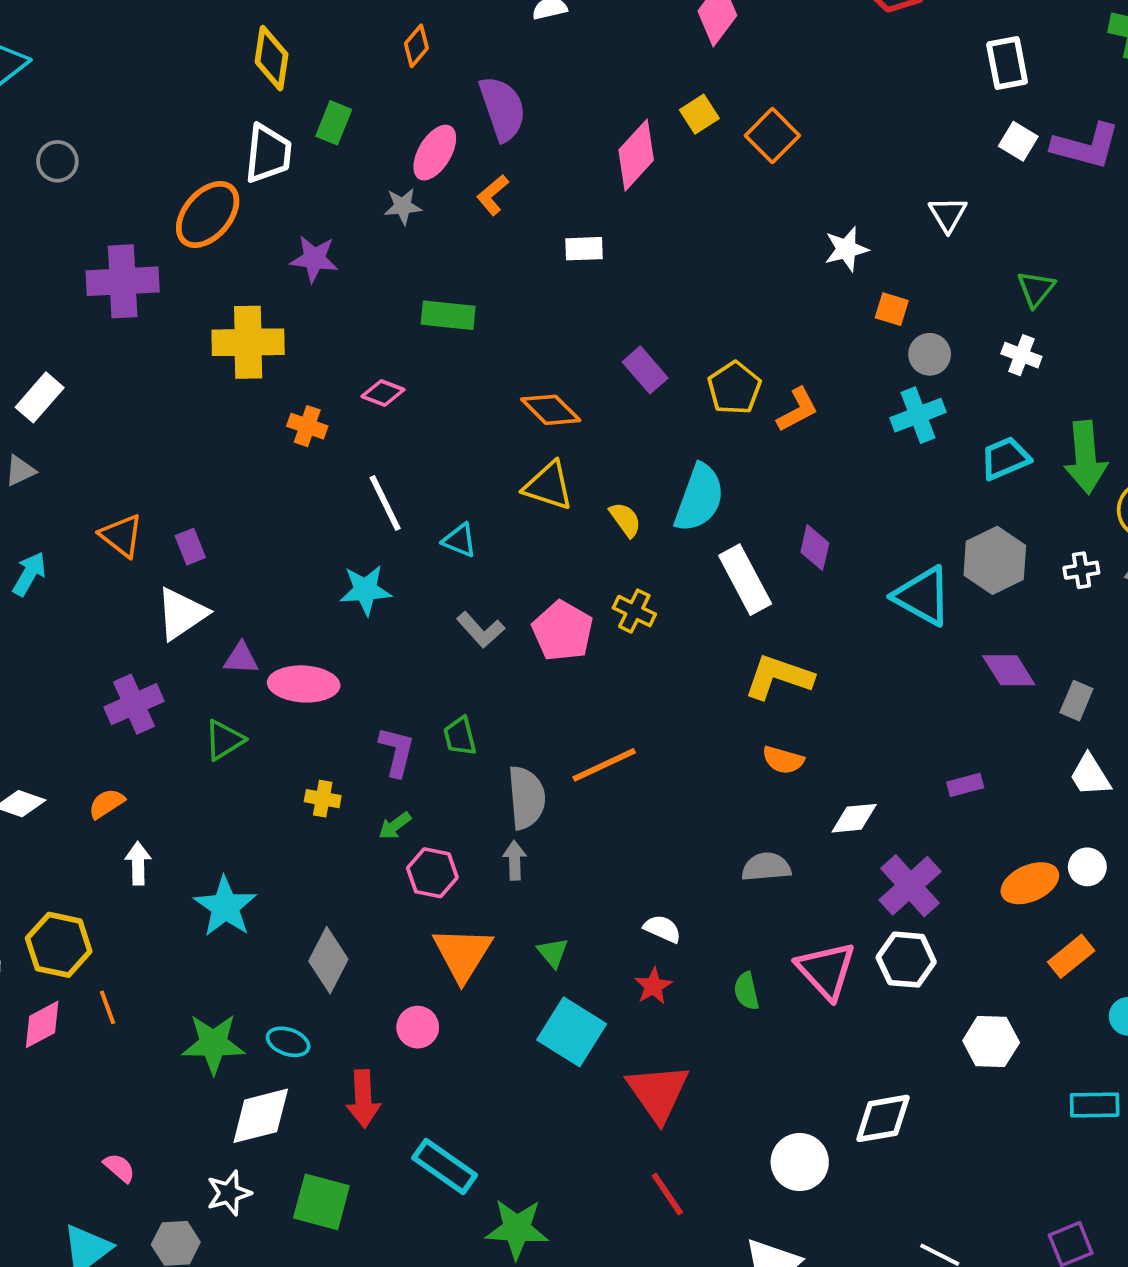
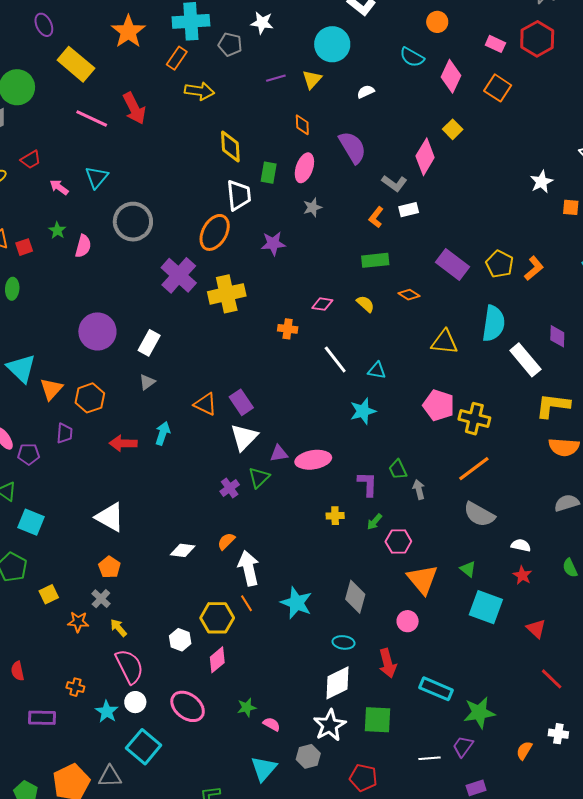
orange diamond: (416, 46) -> (302, 125), turned -30
orange square: (772, 136) -> (498, 88), moved
pink ellipse: (435, 153) -> (304, 168), moved
gray circle: (57, 161) -> (133, 222), size x1.8
orange L-shape: (493, 195) -> (376, 217), moved
purple cross: (123, 281) -> (179, 275), turned -33
green rectangle: (448, 315) -> (375, 260), moved
yellow cross: (248, 342) -> (227, 294), moved
purple rectangle: (645, 370) -> (453, 264), size x1.4
orange diamond: (551, 410) -> (409, 295), size x0.7
yellow triangle: (548, 486) -> (444, 342), moved
yellow semicircle: (625, 520) -> (365, 304), moved
purple rectangle: (190, 547) -> (241, 402), size x1.4
cyan star: (365, 590) -> (363, 411), moved
yellow cross: (634, 611) -> (474, 419), moved, size x1.4
gray L-shape: (481, 630) -> (394, 183), moved
purple cross: (134, 704) -> (230, 488), size x0.7
green triangle: (224, 740) -> (259, 478), moved
orange semicircle: (783, 760) -> (564, 447), size x1.4
gray semicircle: (526, 798) -> (479, 514), moved, turned 136
gray arrow: (515, 860) -> (419, 489), moved
white arrow: (138, 863) -> (249, 568), size x1.6
cyan star: (225, 907) -> (296, 603), moved
orange line: (107, 1007) -> (246, 603), moved
green star: (213, 1044) -> (247, 707), moved, size x0.6
red triangle: (658, 1093) -> (536, 629), size x0.6
white star: (229, 1193) -> (330, 725), size x1.4

